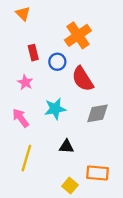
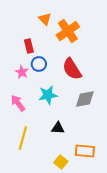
orange triangle: (23, 14) -> (45, 19), moved
blue circle: (57, 62) -> (39, 64), moved

